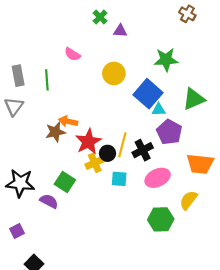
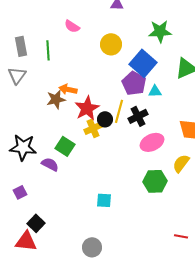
cyan triangle: (159, 110) -> (155, 91), moved
purple pentagon: (169, 132) -> (134, 83), moved
cyan square: (119, 179) -> (104, 200), moved

